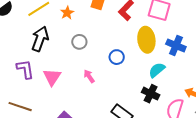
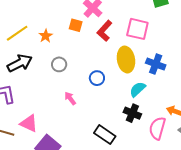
black arrow: (40, 39) -> (20, 63), turned 45
pink triangle: (52, 77) -> (29, 123), moved, turned -36

